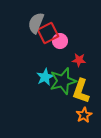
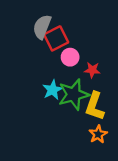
pink circle: (60, 41) -> (70, 57), moved

